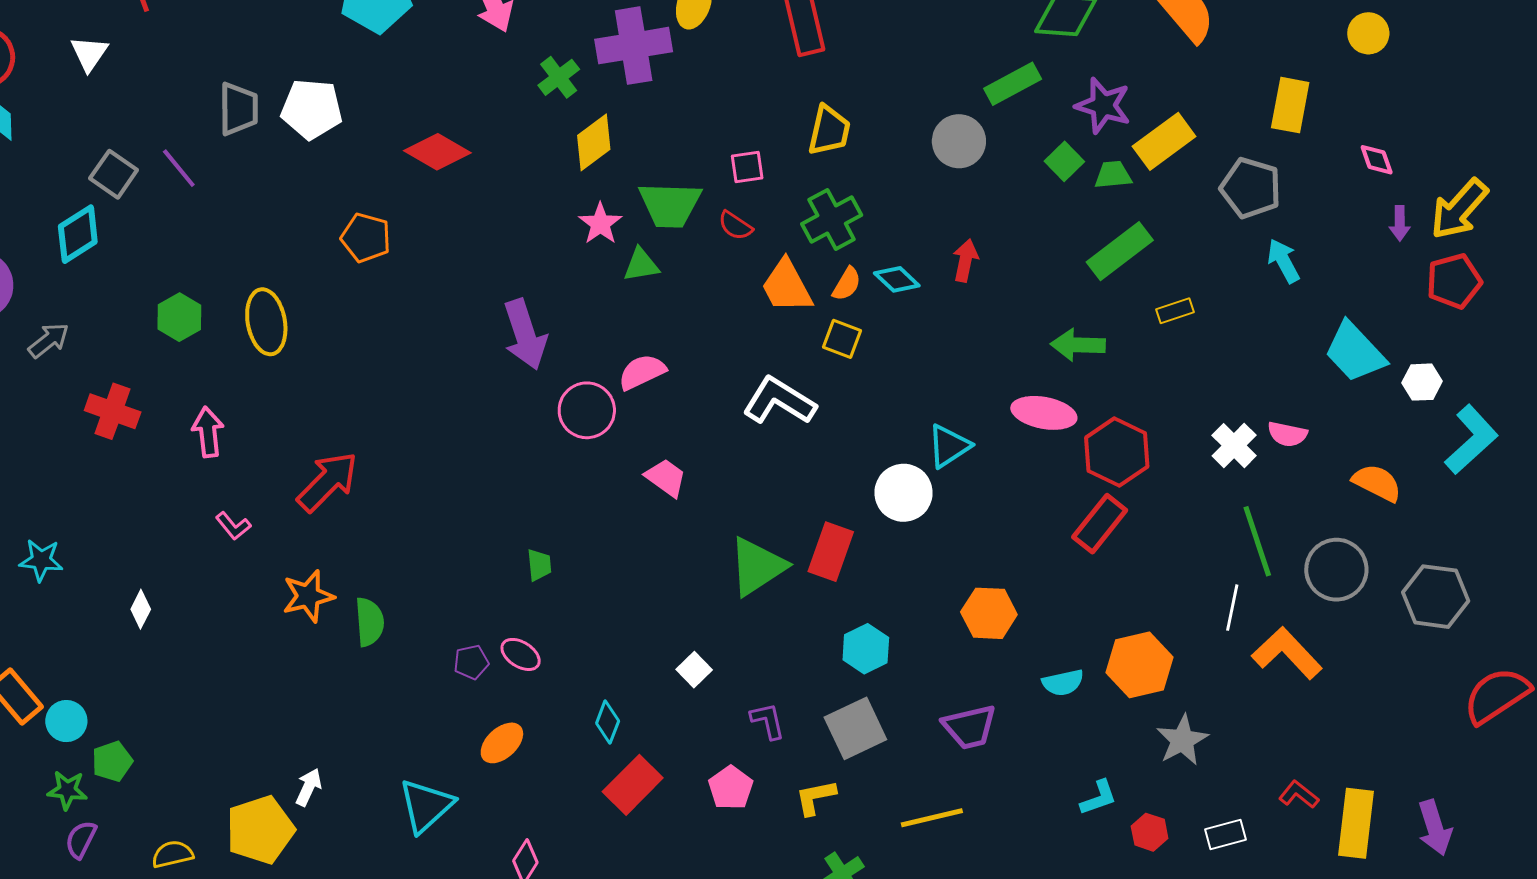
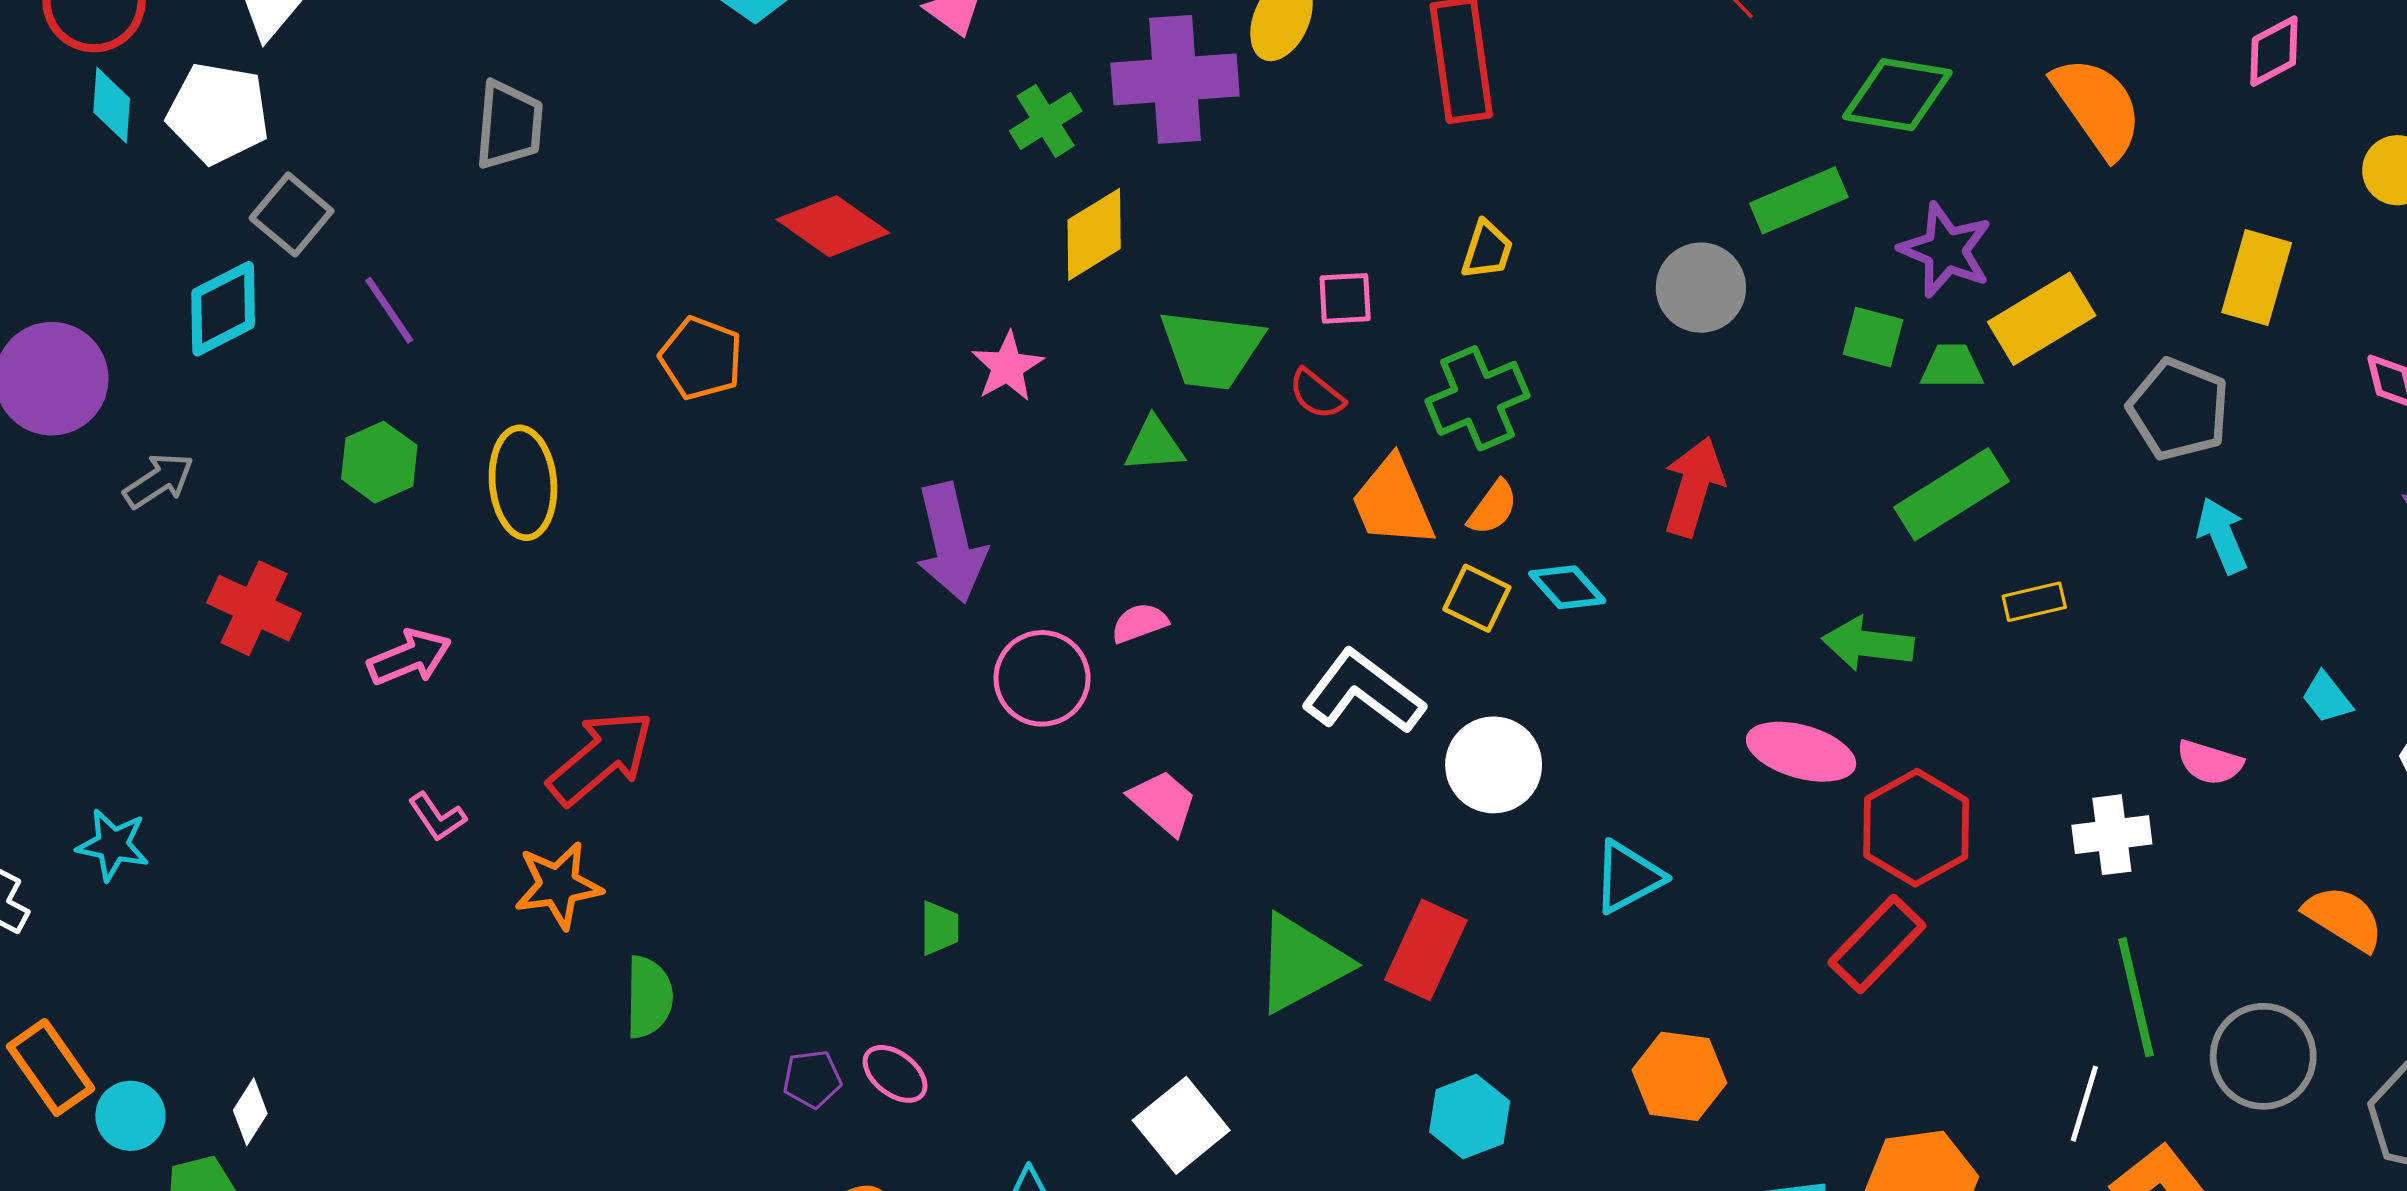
white pentagon: (312, 109) -> (218, 113), moved
yellow trapezoid: (829, 130) -> (1487, 250), size x0.7
green square: (1064, 161) -> (1873, 337), turned -36
purple line: (179, 168) -> (389, 310), moved
pink star: (600, 224) -> (1007, 367), moved
red arrow: (965, 260) -> (1694, 487), size x1.4
cyan diamond: (897, 279) -> (1567, 587), moved
cyan trapezoid: (1355, 352) -> (2327, 698), size x0.5
pink semicircle: (642, 372) -> (1139, 623), size x0.7
pink arrow: (208, 432) -> (409, 657), turned 69
pink semicircle: (1287, 434) -> (2210, 762), moved
cyan triangle: (949, 446) -> (1628, 877), moved
white cross: (1234, 446) -> (2112, 835), turned 33
white circle: (903, 493) -> (1494, 765), moved
orange star: (308, 596) -> (558, 885), moved
white diamond: (141, 609) -> (250, 1112), moved
white square: (694, 670) -> (1181, 1125), size x1.6

